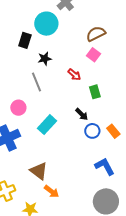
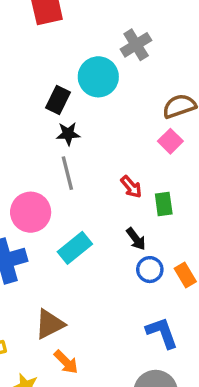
black star: (45, 59) -> (68, 134), moved
red arrow: (74, 75) -> (131, 187), moved
pink circle: (18, 108) -> (31, 212), size x1.5
brown triangle: (39, 171) -> (50, 324), turned 48

